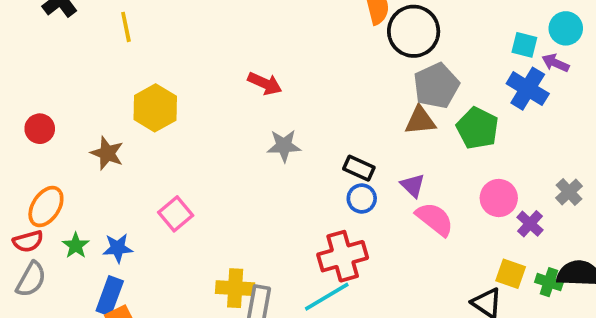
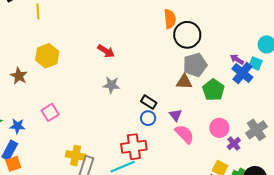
cyan square: (524, 45) -> (256, 63), moved
purple arrow: (555, 63) -> (237, 59), moved
gray cross: (569, 192) -> (256, 130), size x1.5

